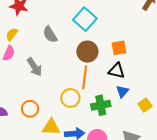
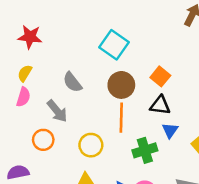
gray semicircle: (50, 34) -> (72, 82), moved
orange square: (119, 48) -> (160, 76), turned -35
yellow circle: (70, 98) -> (91, 145), moved
orange circle: (30, 109) -> (43, 140), moved

